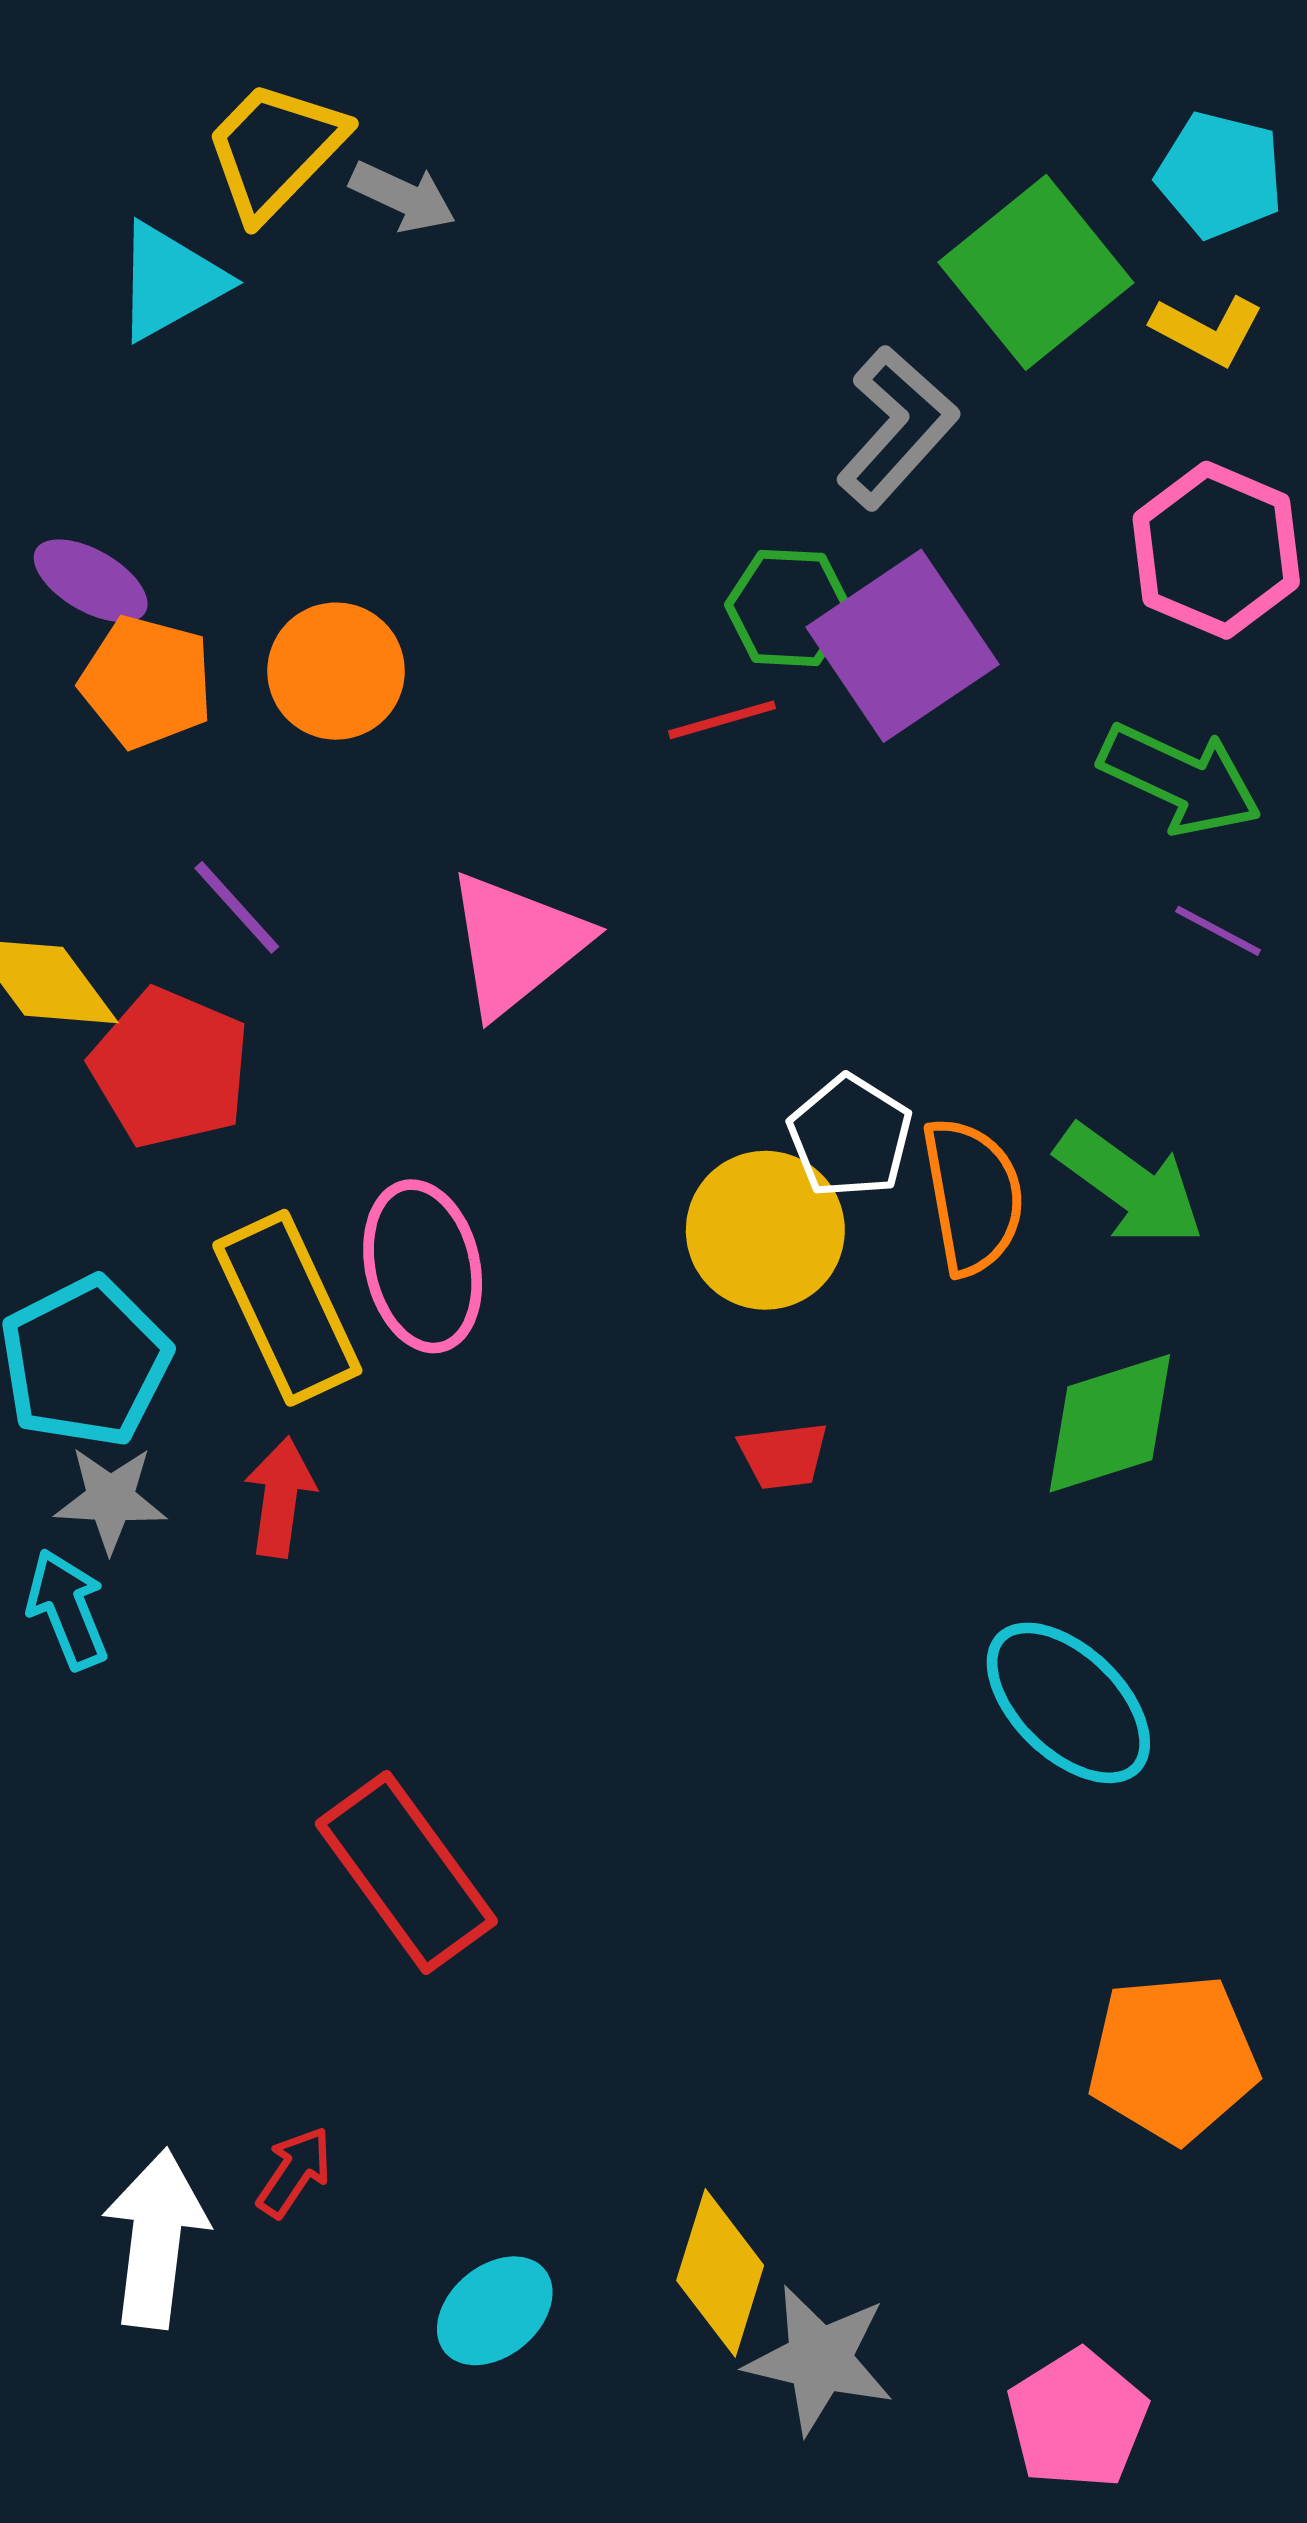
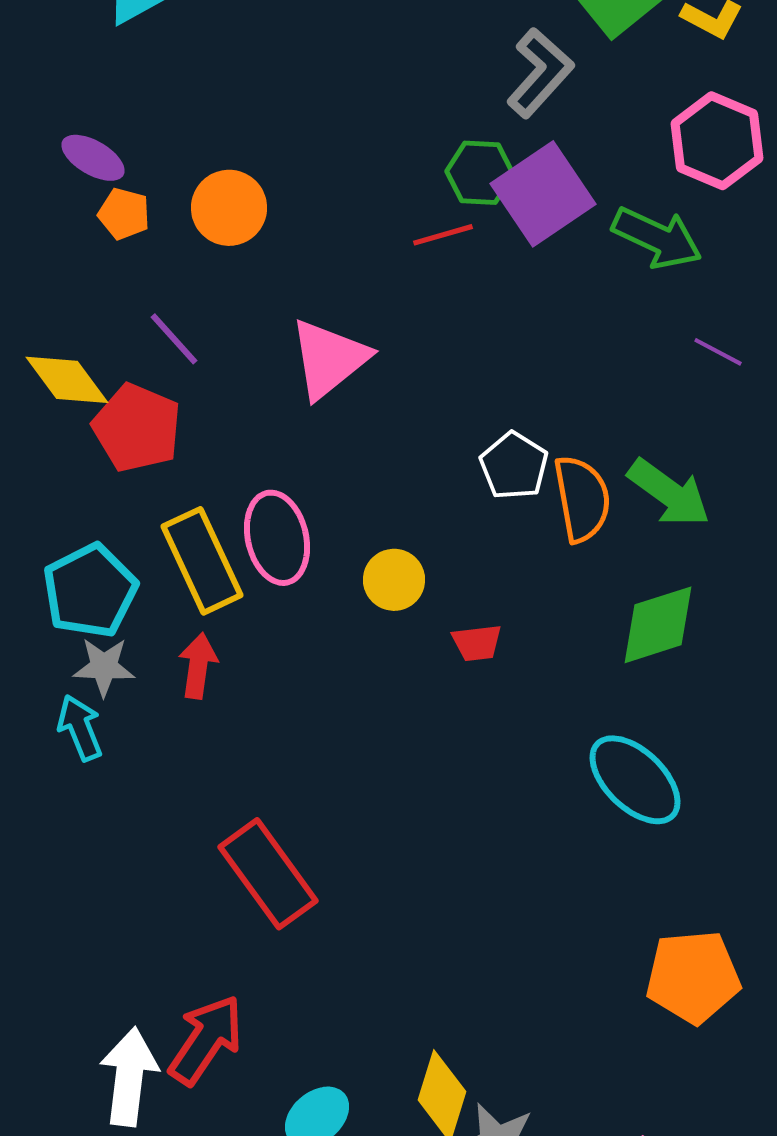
orange pentagon: (147, 682) -> (124, 214), size x0.7
green arrow: (1180, 779) -> (657, 238), moved
yellow circle: (765, 1230) -> (394, 580), moved, size x0.7
red arrow: (295, 2172) -> (206, 1040), size x1.8

